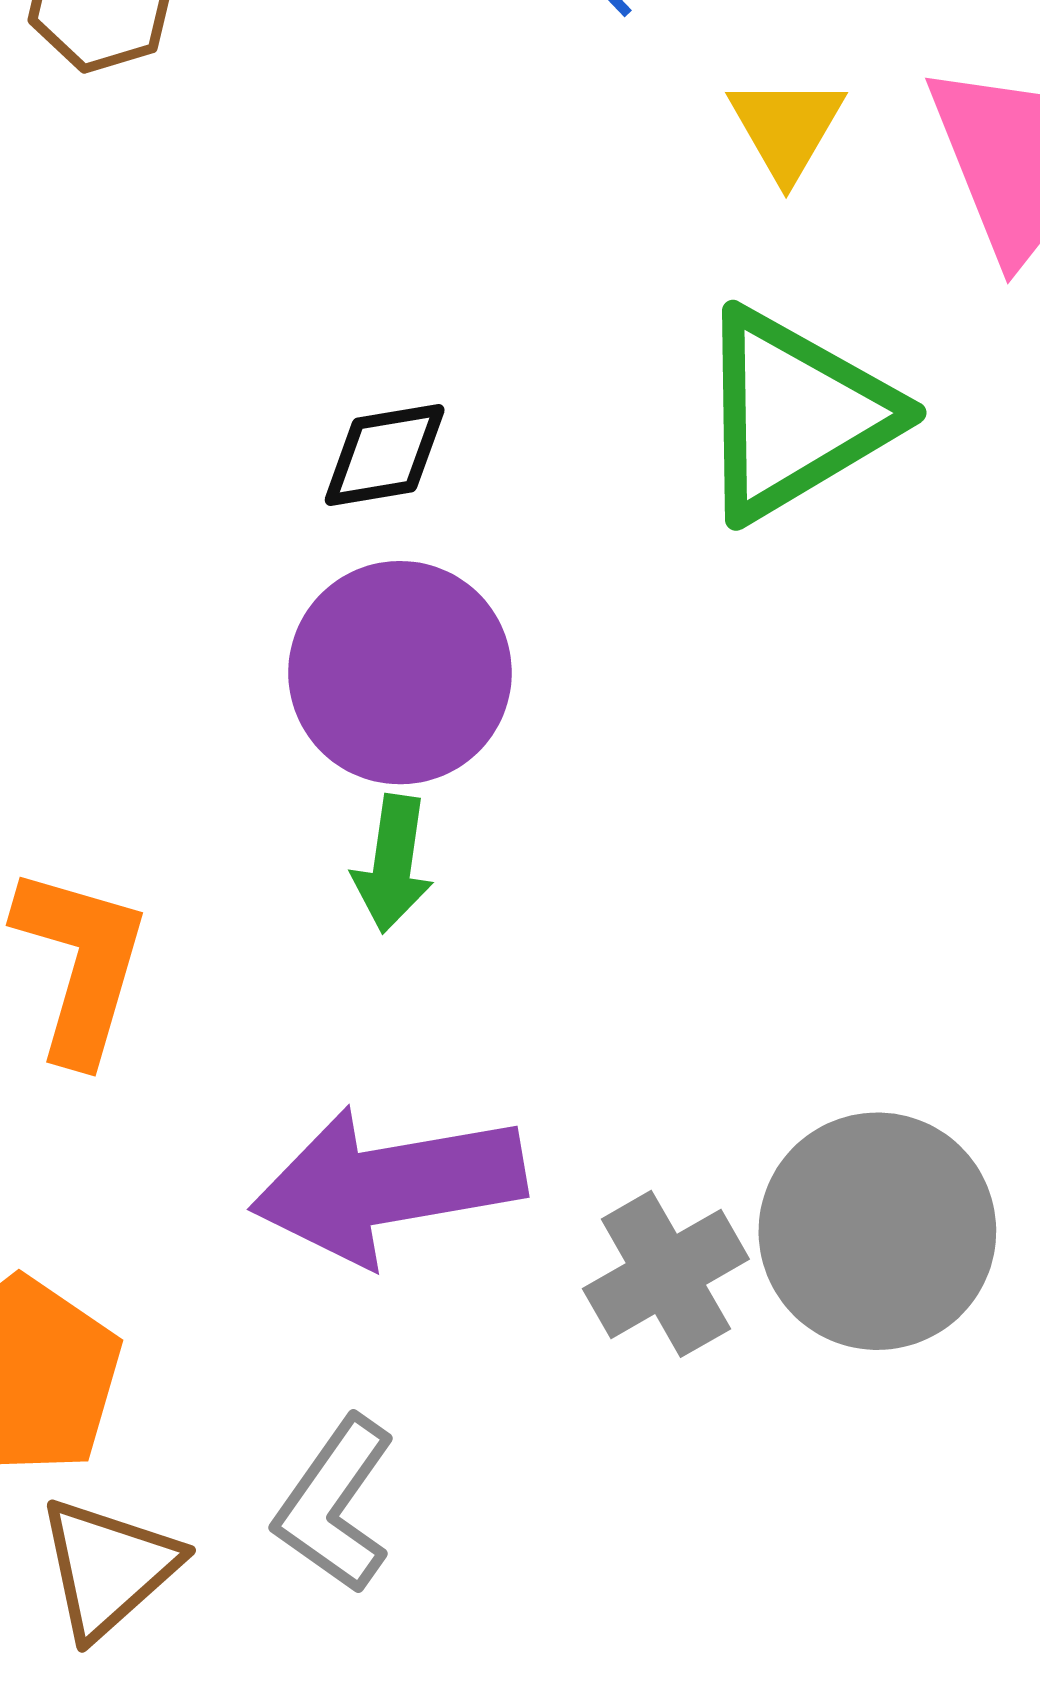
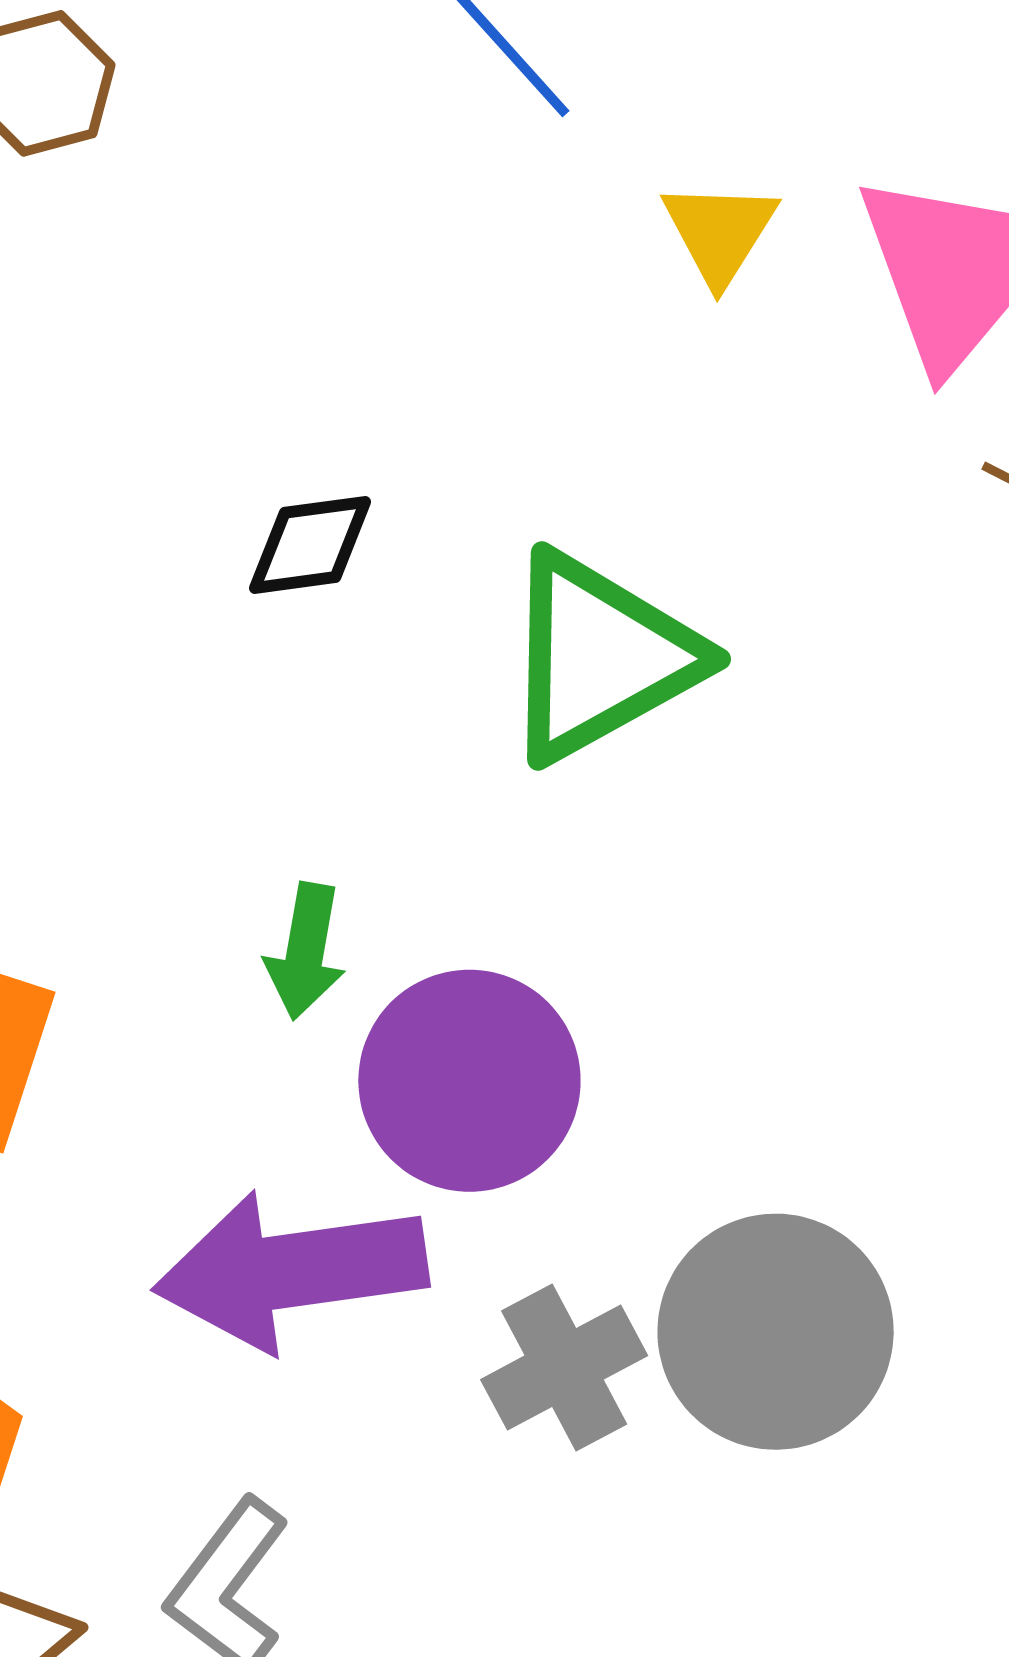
green triangle: (795, 415) -> (600, 657), moved
purple circle: (400, 673) -> (469, 1081), moved

